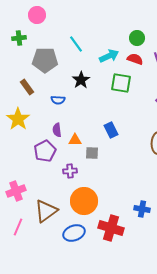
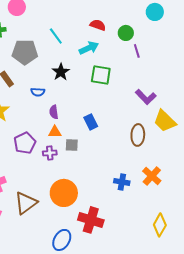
green circle: (137, 38) -> (126, 33), moved
red semicircle: (135, 59) -> (98, 25), moved
purple semicircle: (57, 130) -> (54, 112), moved
purple cross: (70, 171) -> (50, 153), moved
blue cross: (142, 209) -> (122, 182), moved
blue ellipse: (74, 233) -> (62, 240), moved, turned -40

